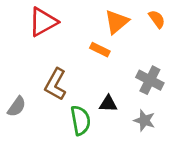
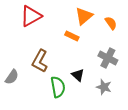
orange semicircle: (157, 19) -> (111, 23), moved
black triangle: (108, 104) -> (78, 75), turned 40

